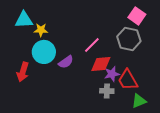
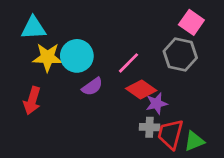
yellow star: (41, 30) -> (48, 57), moved, size x1.5
cyan circle: (44, 52) -> (77, 56), moved
red diamond: (101, 64) -> (141, 89), turned 40
red trapezoid: (128, 80) -> (170, 134), moved, turned 45

